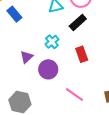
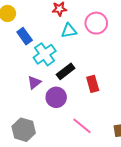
black rectangle: (78, 23) -> (66, 71), moved
cyan cross: (52, 42) -> (45, 54), moved, size x1.5

